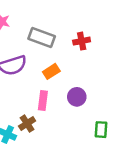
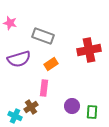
red cross: (82, 41) -> (89, 50), moved, size x1.6
purple circle: (77, 97) -> (72, 106), moved

